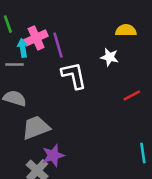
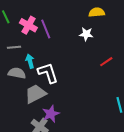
pink cross: (36, 38) -> (28, 25), turned -30
cyan arrow: (23, 48) -> (30, 61), moved
white L-shape: (74, 75) -> (48, 73), moved

